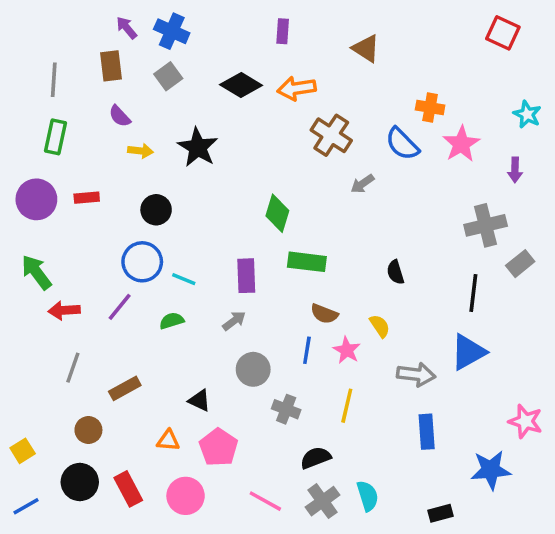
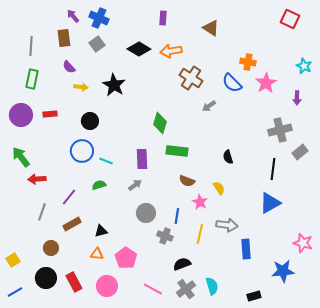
purple line: (120, 307) -> (69, 197), moved
blue line: (307, 350) -> (177, 216), moved
gray arrow: (416, 375) -> (227, 225), moved
black triangle: (199, 401) -> (101, 231), moved, turned -40

